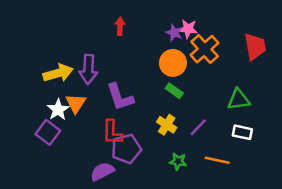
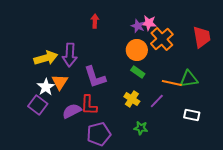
white rectangle: (242, 132) -> (192, 115), moved
purple pentagon: (126, 149) -> (99, 134), moved
orange line: (217, 160) -> (172, 83), moved
purple semicircle: (102, 172) -> (72, 111), moved

